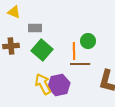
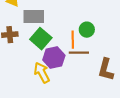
gray rectangle: (35, 28) -> (34, 17), size x1.5
purple hexagon: (59, 85) -> (54, 58), moved

